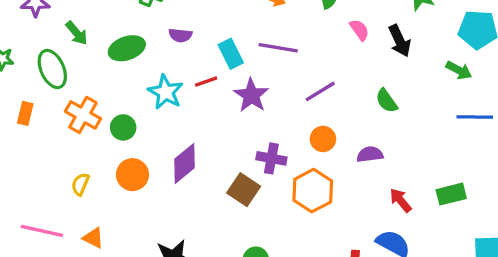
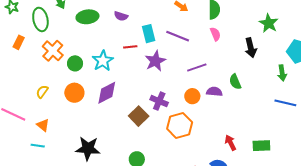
pink semicircle: (359, 30) -> (215, 34), moved
green arrow: (459, 70) -> (282, 73), turned 42
cyan star: (166, 92) -> (103, 61), moved
purple semicircle: (370, 154) -> (214, 92), moved

